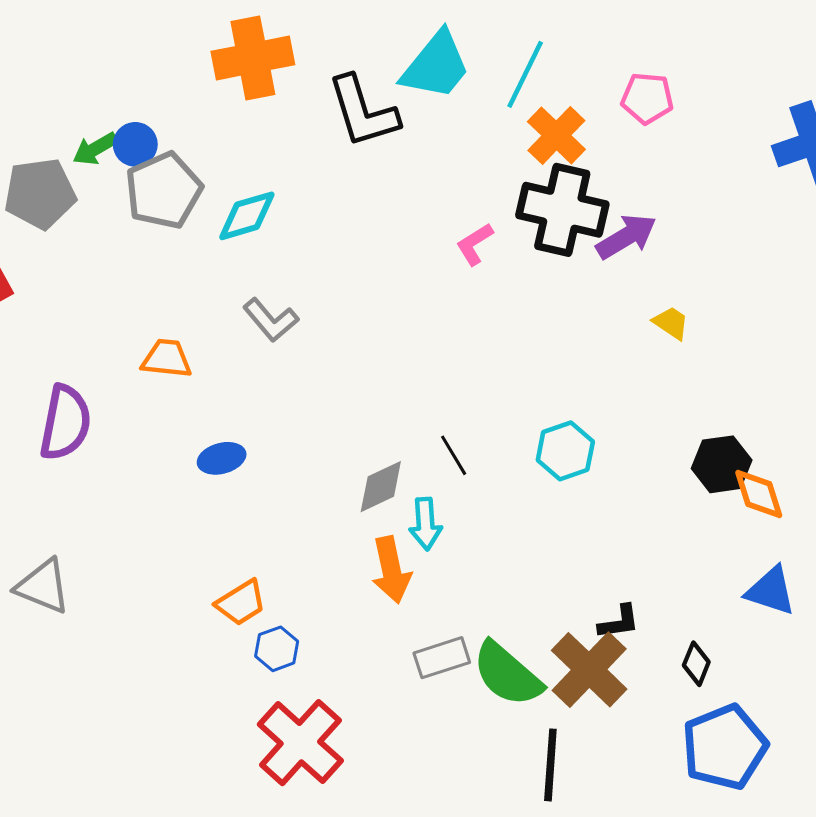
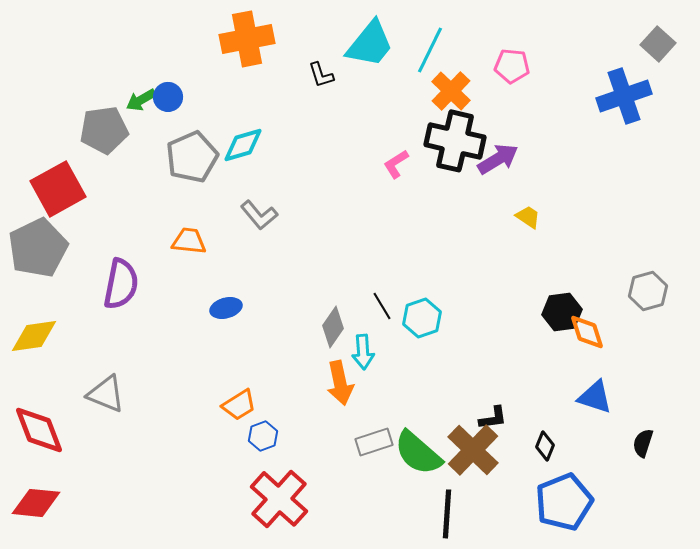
black L-shape: (363, 112) -> (321, 75), size x0.5
gray pentagon: (164, 190) -> (192, 157), moved
cyan hexagon: (565, 451) -> (422, 318), moved
gray diamond: (381, 487) -> (333, 327), turned -30

